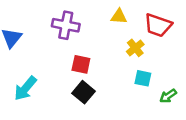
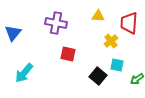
red trapezoid: (158, 25) -> (129, 23), turned 75
black square: (83, 92) -> (98, 76), moved

